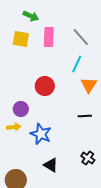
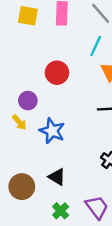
yellow arrow: (14, 127) -> (19, 122), turned 56
black triangle: (51, 165) -> (57, 177), moved

